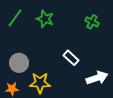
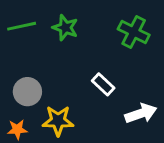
green line: (15, 18) -> (22, 26), turned 42
green cross: (92, 22) -> (134, 32), size x1.5

